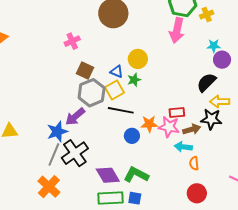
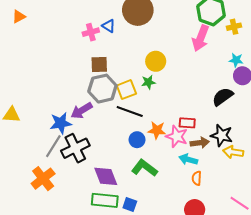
brown square: (85, 70) -> (99, 65), turned -36
blue triangle: (117, 71) -> (109, 26), moved
yellow arrow: (220, 102) -> (233, 152), moved
green L-shape: (136, 175) -> (144, 168), moved

